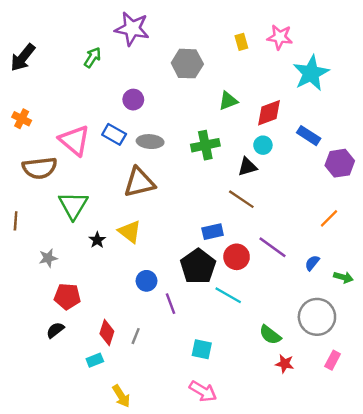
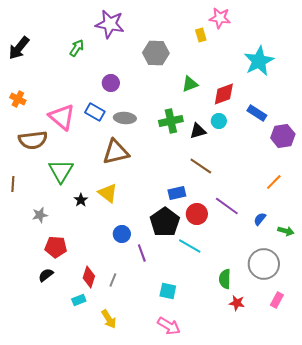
pink star: (280, 37) -> (220, 18), moved
black triangle: (247, 167) -> (198, 131), moved
green semicircle: (270, 335) -> (225, 279), turned 54
yellow arrow: (121, 396) -> (109, 319), moved

